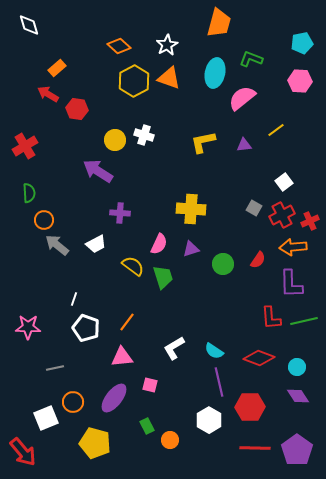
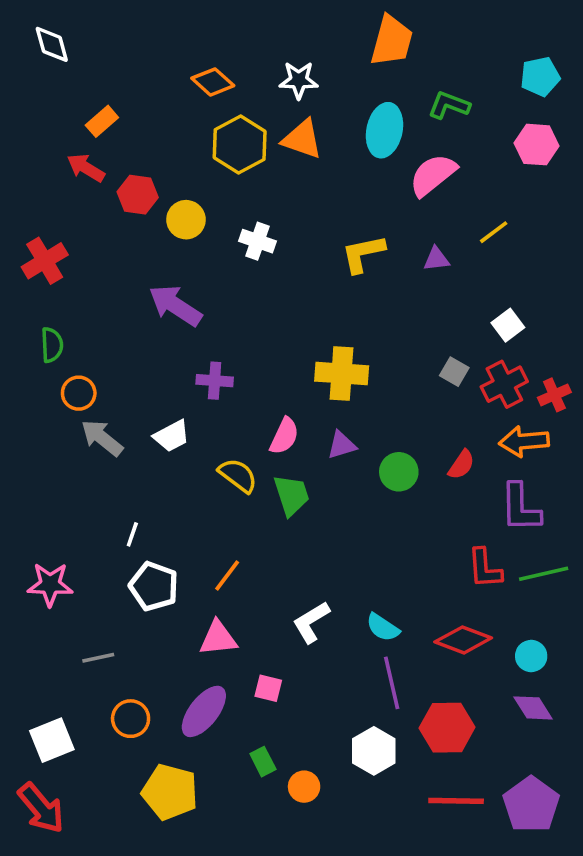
white star: (167, 45) -> (299, 80), turned 30
yellow circle: (115, 140) -> (186, 220), moved
white square: (46, 418) -> (52, 740), moved

